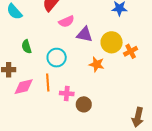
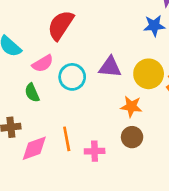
pink semicircle: (66, 21) -> (43, 64), moved
cyan circle: (57, 58) -> (72, 77), moved
brown circle: (84, 104) -> (132, 137), moved

